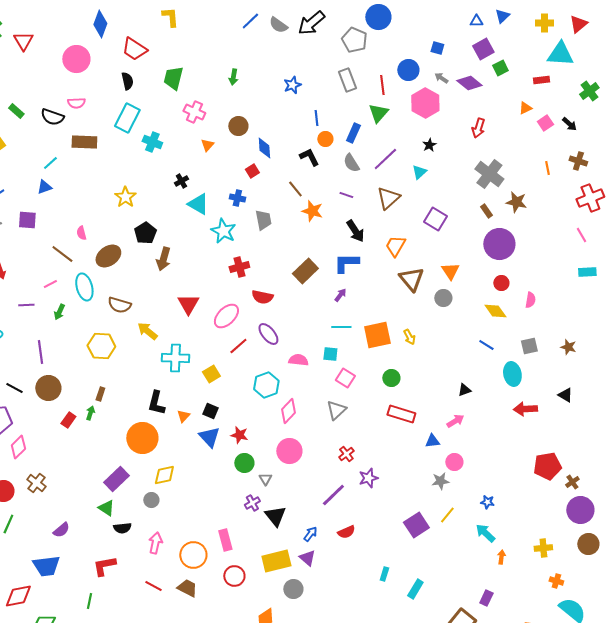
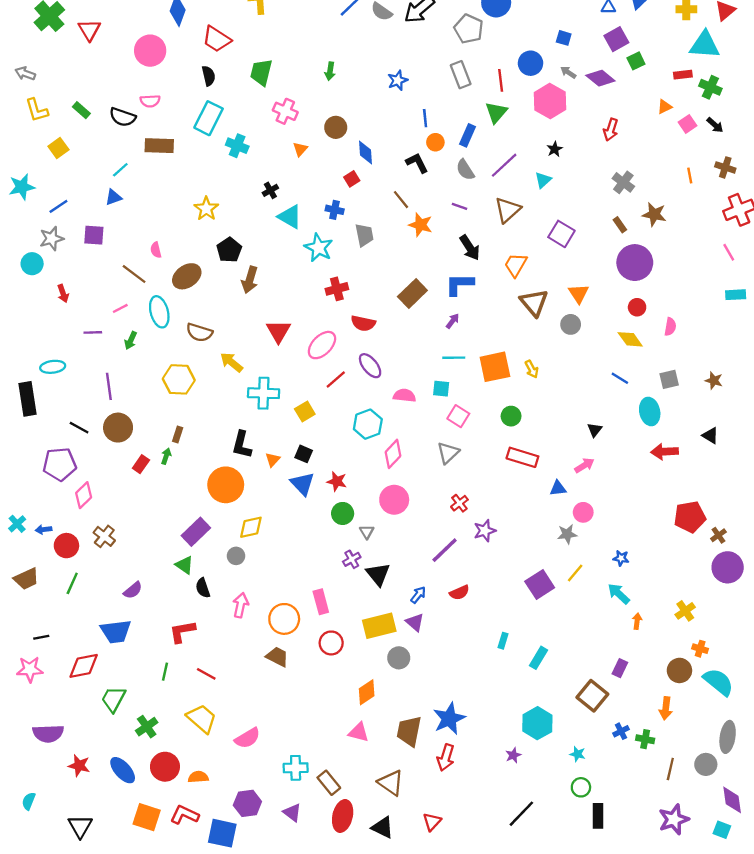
green cross: (589, 91) -> (710, 87), moved, turned -30
gray cross: (489, 174) -> (623, 182), size x0.7
black triangle: (464, 390) -> (595, 430), turned -32
black semicircle: (122, 528) -> (203, 588), turned 78
brown circle: (588, 544) -> (679, 670), moved
yellow cross: (543, 548) -> (685, 611), turned -30
red line: (153, 586) -> (206, 674), moved

